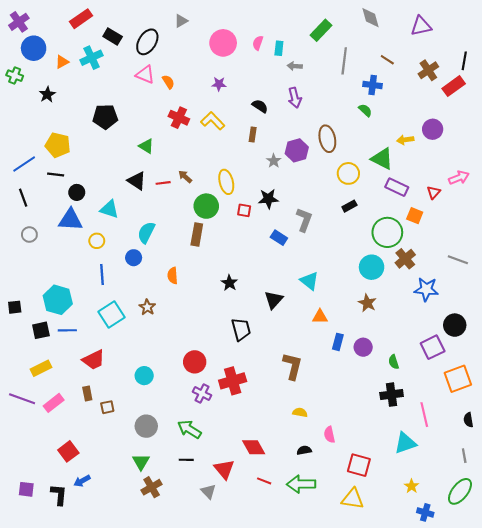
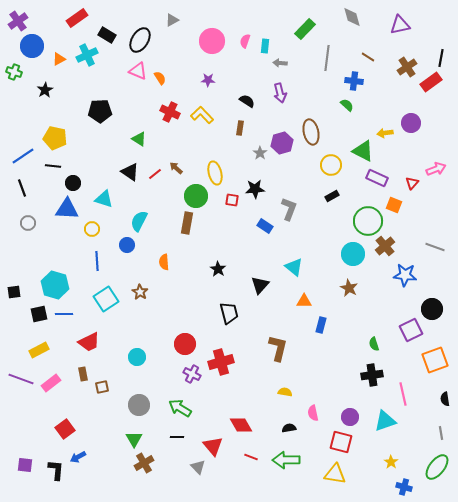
red line: (163, 183) -> (155, 174), turned -32
purple circle: (363, 347) -> (350, 417), moved

